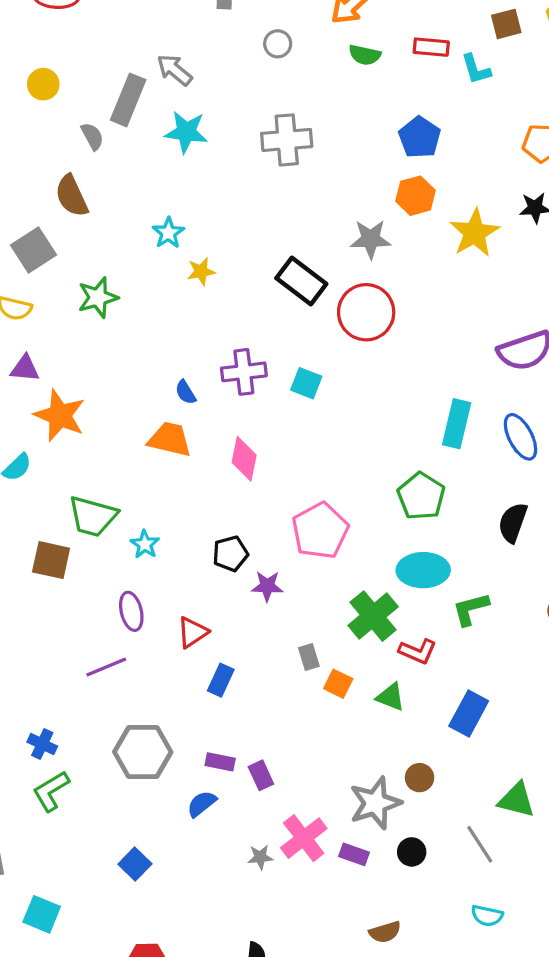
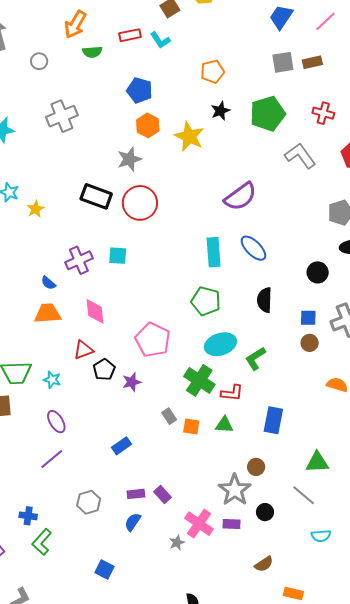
red triangle: (192, 632) -> (83, 350), moved, turned 30
blue rectangle: (221, 680) -> (121, 446), turned 48
gray hexagon: (143, 752) -> (89, 502), size x0.7

